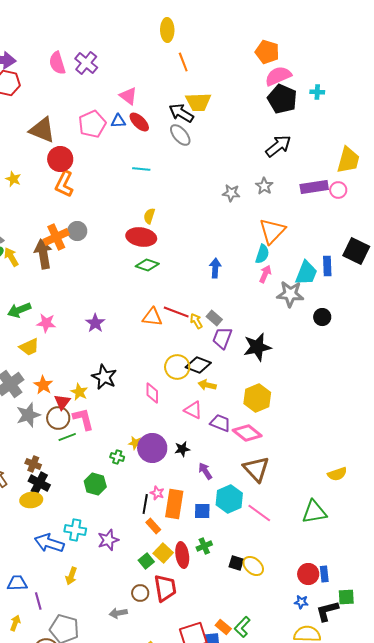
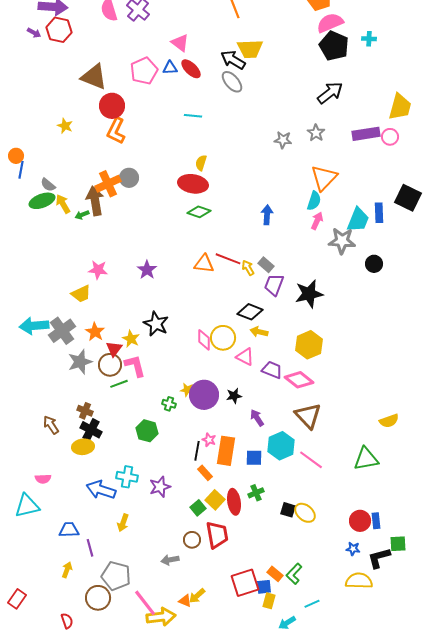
green arrow: (19, 310) -> (82, 215), moved, size x0.6
yellow circle: (177, 367) -> (223, 338), moved

